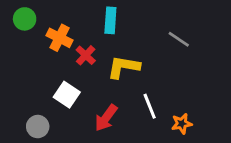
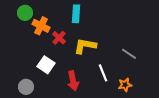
green circle: (25, 19) -> (25, 13), moved
gray line: (179, 39) -> (129, 54), moved
red arrow: (106, 118) -> (73, 81), turned -48

